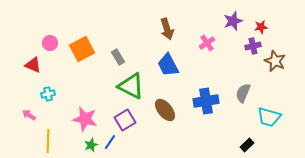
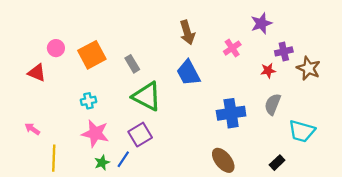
red star: (261, 27) -> (268, 71), moved
cyan cross: (48, 94) -> (88, 101), moved
brown ellipse: (165, 110) -> (223, 160), moved

